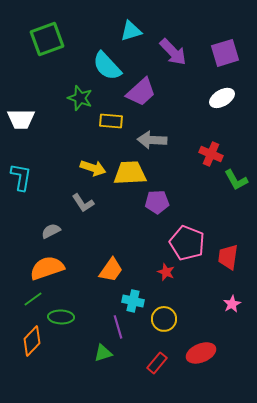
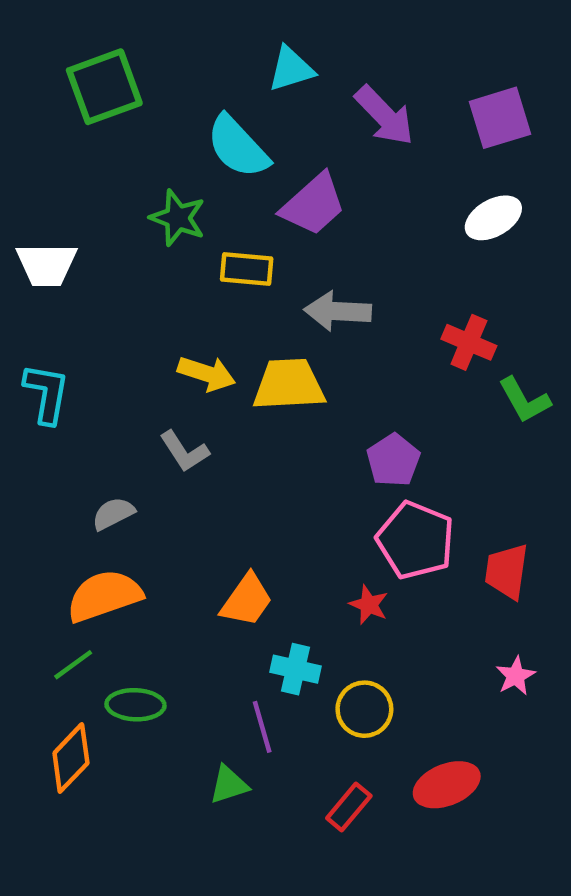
purple pentagon: (157, 202) -> (393, 460), moved, turned -30

